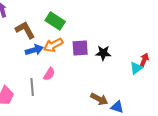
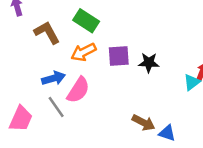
blue arrow: (34, 50) -> (54, 78), moved
pink semicircle: (49, 74) -> (78, 90), size x1.5
gray line: (32, 87) -> (56, 107), turned -30

